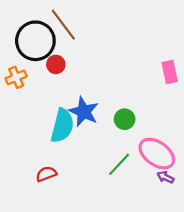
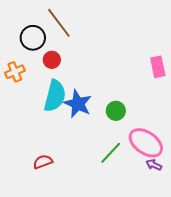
black circle: (35, 41) -> (33, 38), size x0.7
cyan semicircle: (62, 126) -> (55, 96), moved

